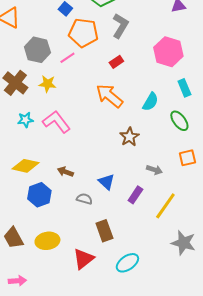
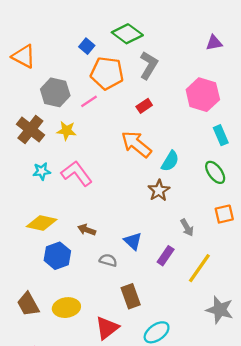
cyan semicircle: (150, 102) -> (170, 161), moved
gray arrow: (154, 170) -> (187, 228), turned 42

